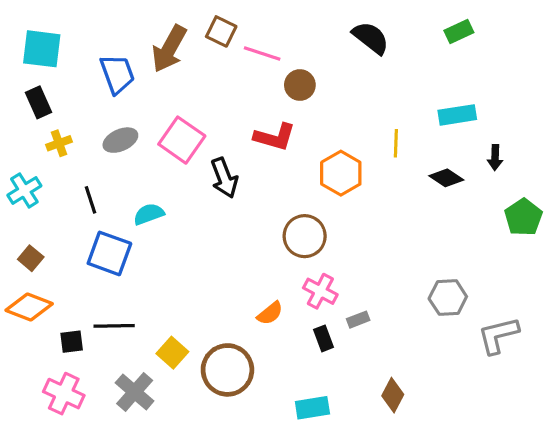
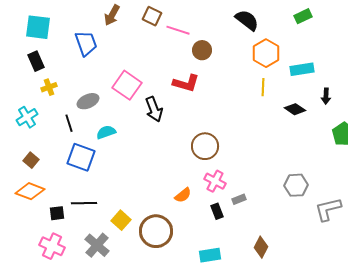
brown arrow: (169, 49) -> (112, 15), moved, size x0.7
gray ellipse: (120, 140) -> (88, 101), moved
orange hexagon: (341, 173) -> (266, 53), moved

